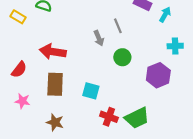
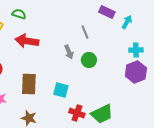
gray arrow: (99, 38) -> (69, 52), moved
red arrow: (53, 52) -> (27, 41), moved
purple hexagon: (158, 75) -> (136, 72), moved

